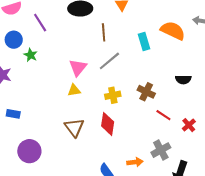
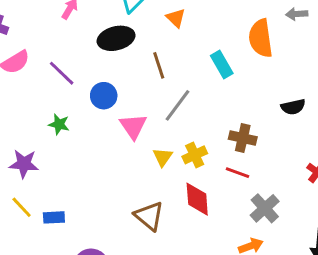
orange semicircle: (173, 31) -> (261, 38), turned -110
blue circle: (14, 40) -> (104, 96), moved
yellow triangle: (74, 90) -> (163, 157), moved, turned -32
red line: (163, 115) -> (238, 173), moved
gray cross: (161, 150) -> (265, 208), moved

